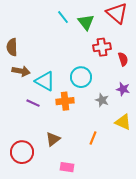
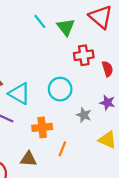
orange cross: (65, 101) -> (42, 127), moved
orange line: (93, 138) -> (62, 149), moved
brown triangle: (53, 139) -> (29, 159), turned 42

